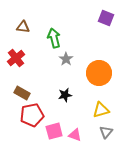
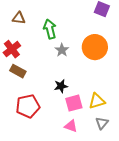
orange circle: (99, 73) -> (95, 47), moved
brown rectangle: (22, 93) -> (18, 71), moved
pink square: (54, 131) -> (74, 103), moved

